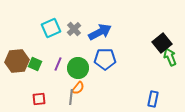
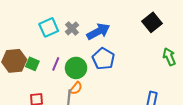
black square: (162, 43) -> (152, 22), moved
blue pentagon: (105, 59) -> (103, 59), turned 30

